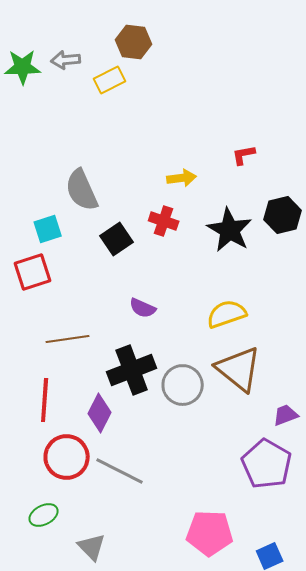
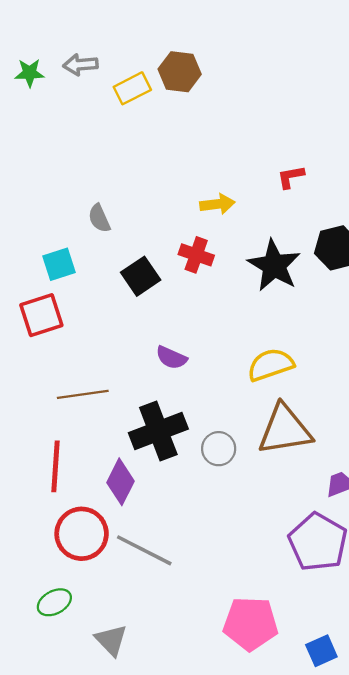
brown hexagon: (134, 42) -> (180, 72), moved
green star: (23, 67) -> (30, 73), size x0.7
gray semicircle: (82, 190) -> (99, 218), size x0.6
brown triangle: (239, 369) -> (285, 430), turned -48
gray circle: (183, 385) -> (219, 449), size x0.7

